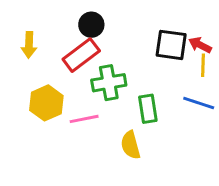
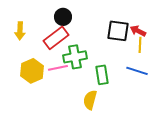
pink line: (84, 119) -> (58, 68), moved
yellow semicircle: (131, 145) -> (90, 100), turned 30

